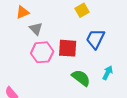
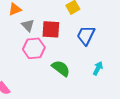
red square: (68, 48) -> (51, 29), moved
green semicircle: (81, 78) -> (61, 68), moved

